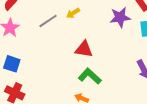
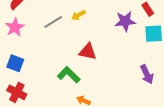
green L-shape: (90, 76) -> (69, 75), moved

